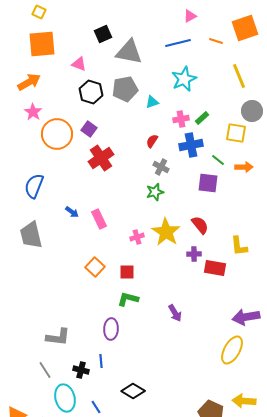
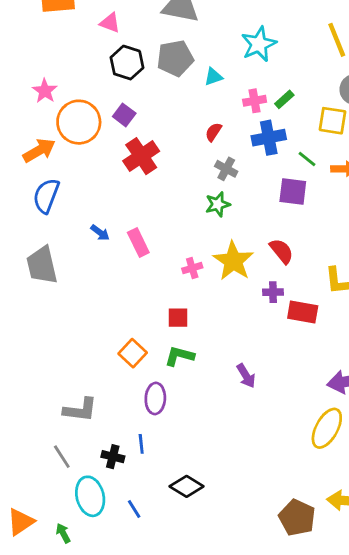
orange arrow: (29, 82) -> (39, 150), moved
orange square: (95, 267) -> (133, 353), moved

